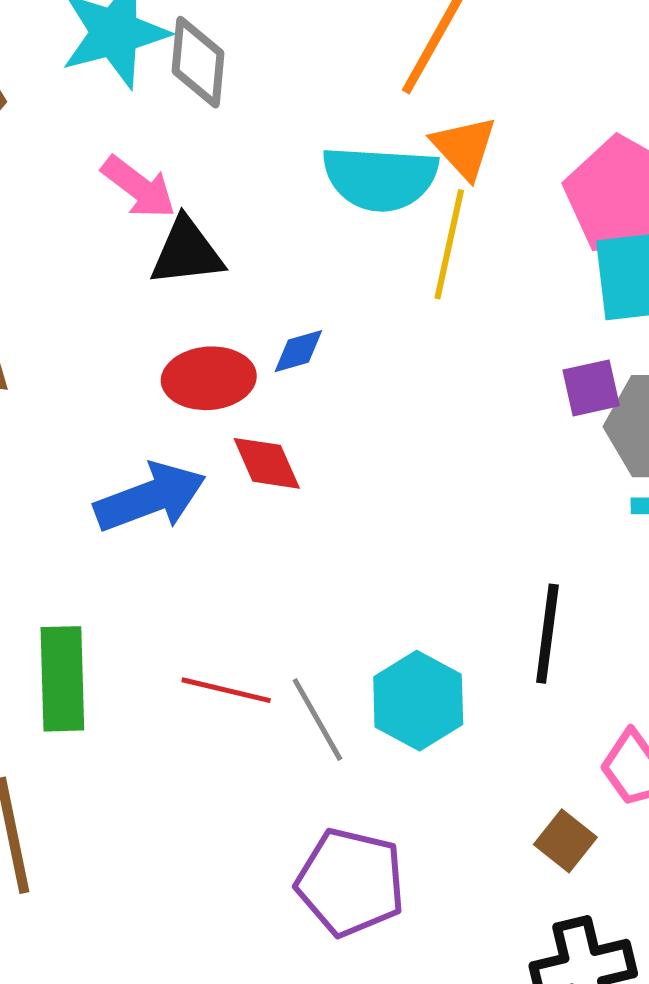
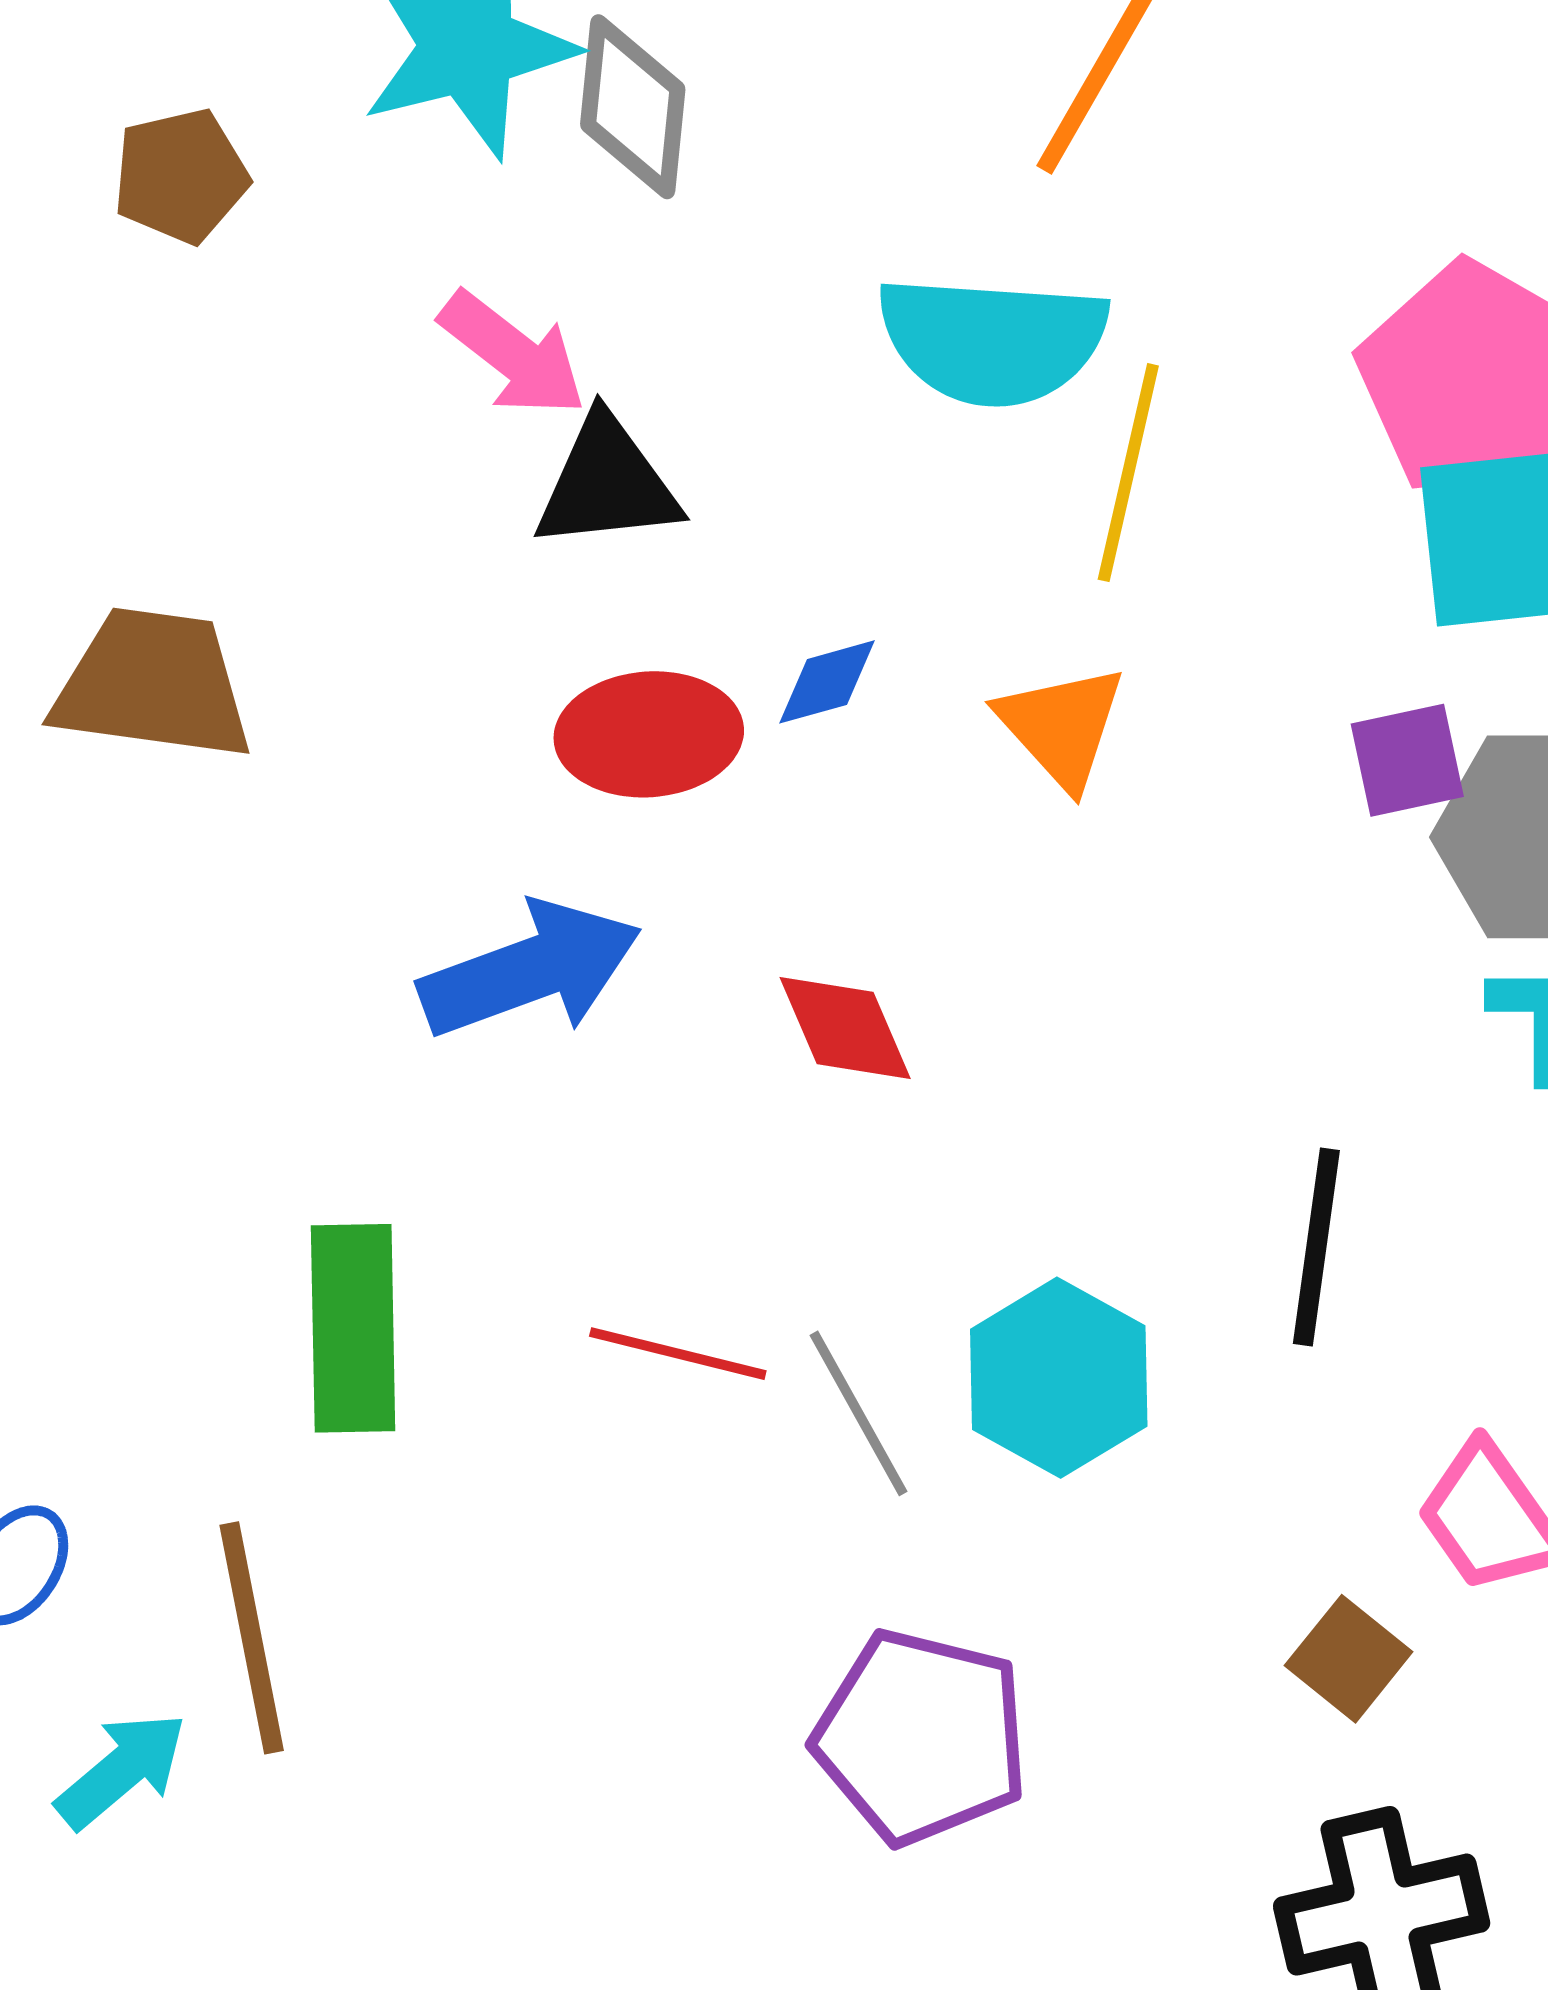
orange triangle: (464, 147) -> (1062, 726), moved
red diamond: (267, 463) -> (845, 1028), moved

